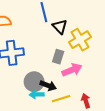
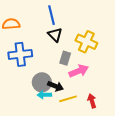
black triangle: (60, 27) -> (55, 35), moved
yellow cross: (80, 40) -> (86, 42), turned -35

